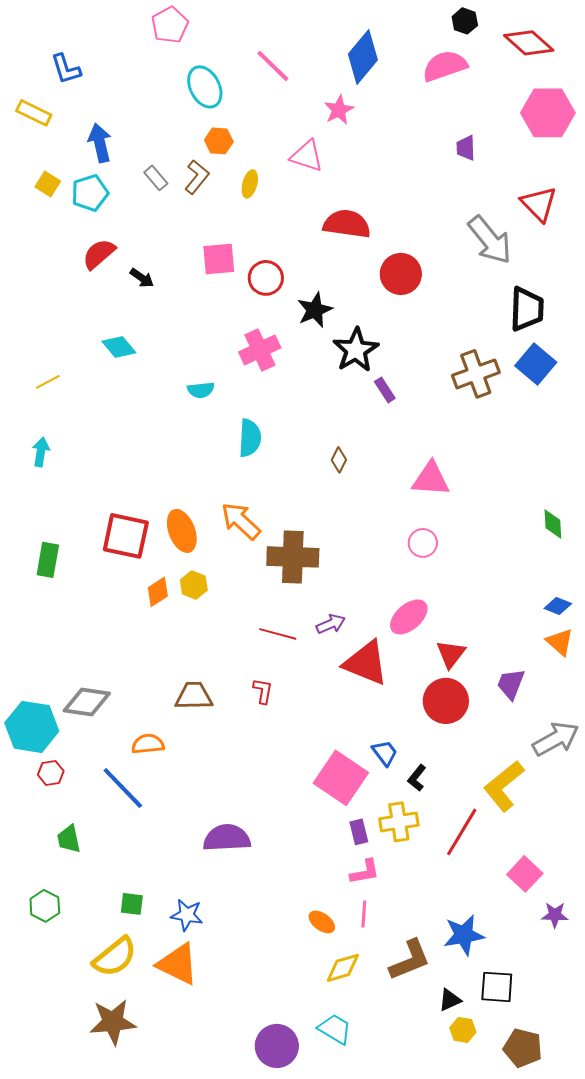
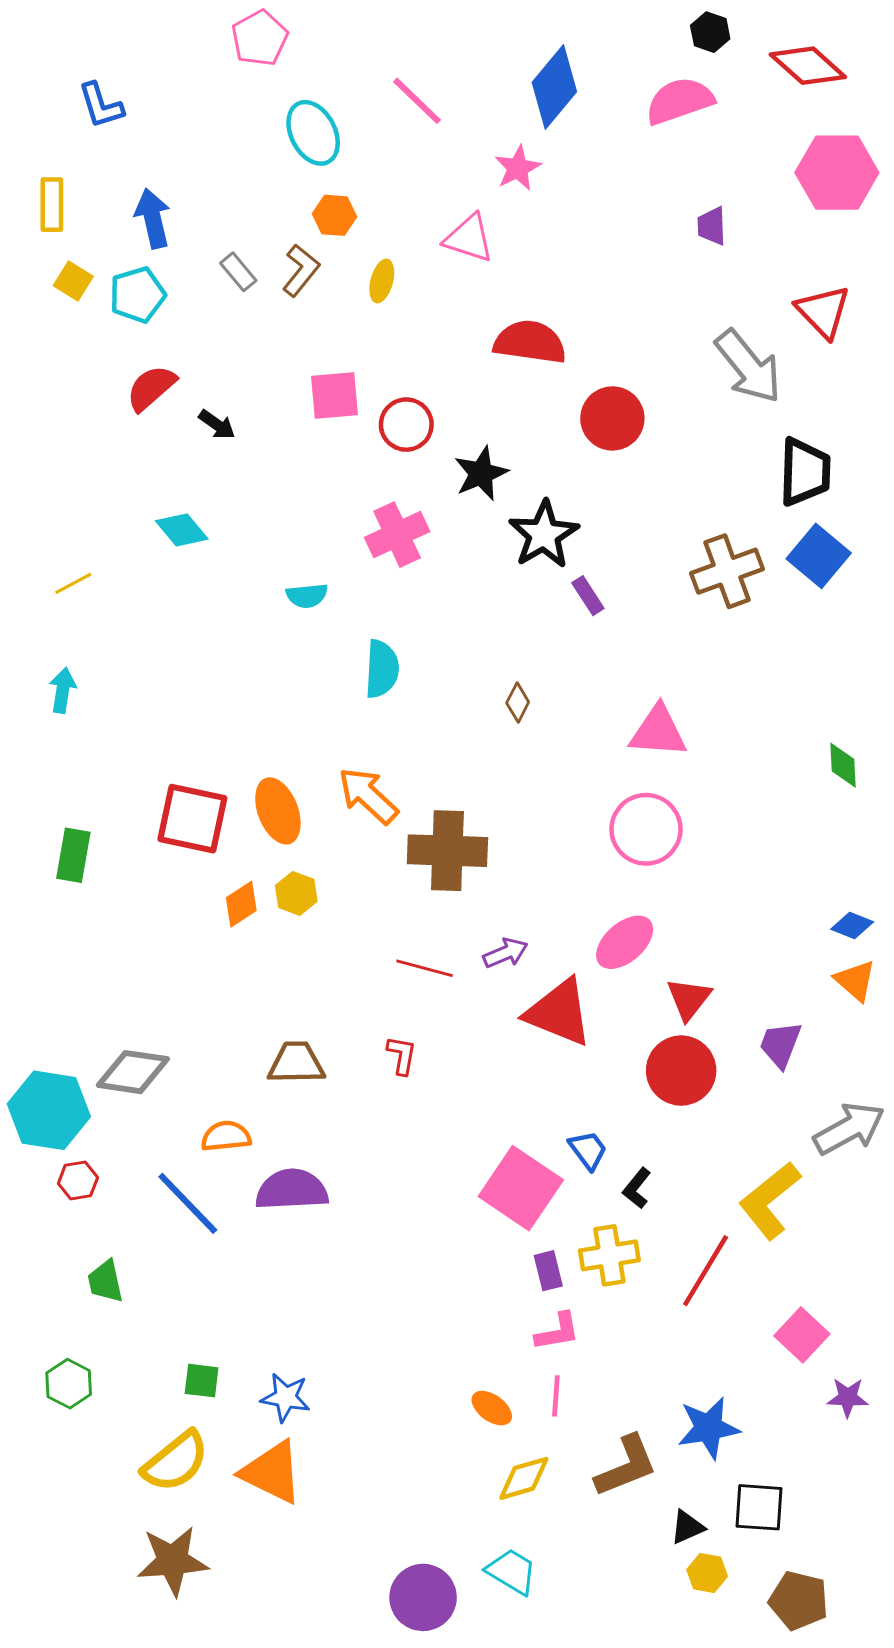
yellow rectangle: (34, 113) -> (52, 205), moved, turned 64
green diamond: (553, 524) -> (843, 765), moved
pink circle: (423, 543) -> (646, 829), size x1.6
purple semicircle: (227, 838) -> (292, 1190), moved

